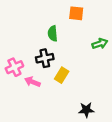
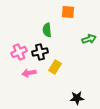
pink cross: (14, 67) -> (19, 52), moved
pink arrow: (32, 82) -> (29, 73), turned -32

